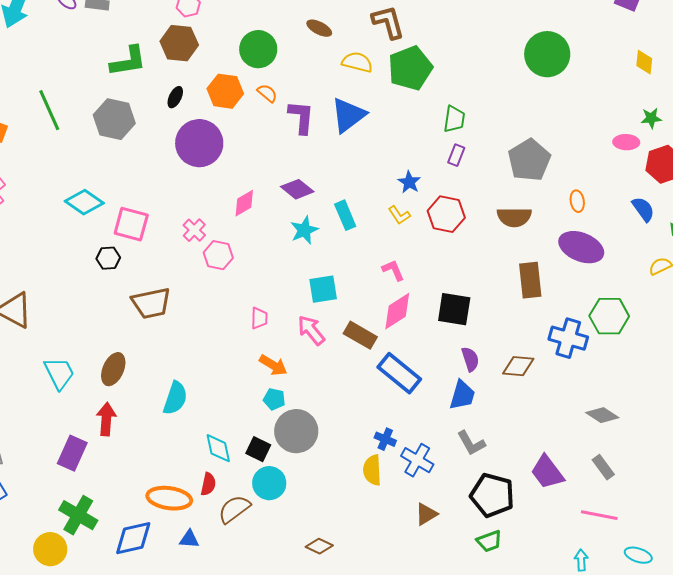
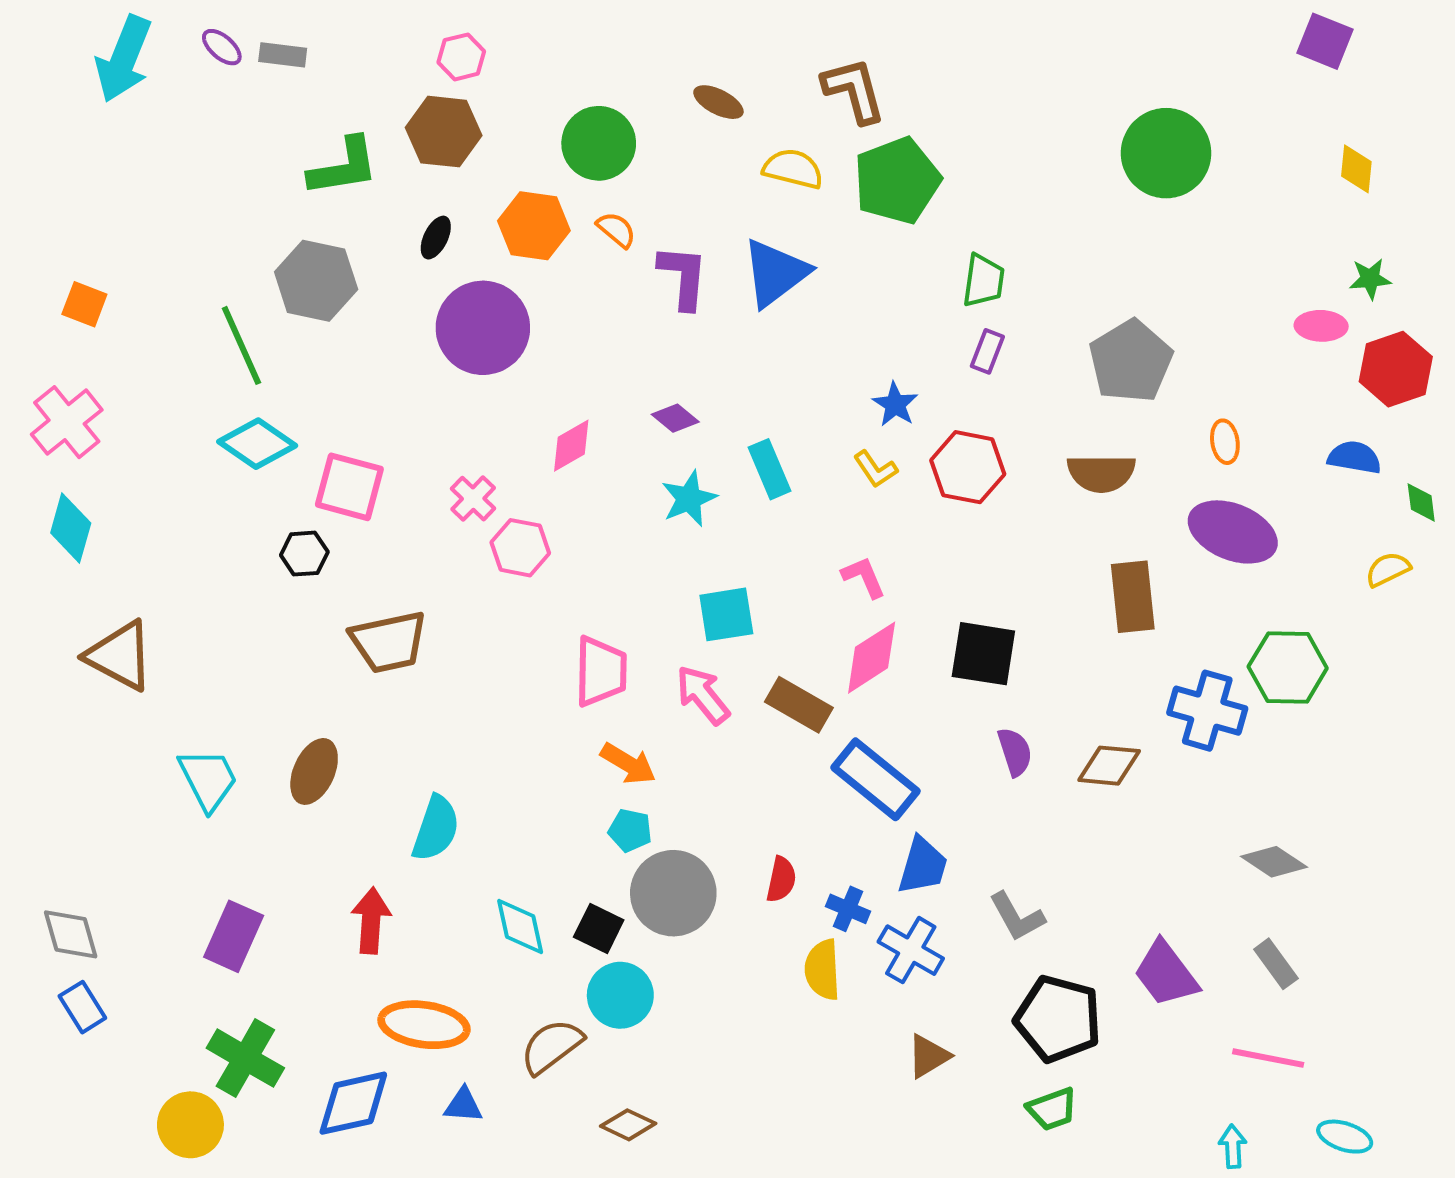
green line: (49, 110) -> (241, 345), moved
purple diamond: (297, 189) -> (675, 418), size x0.7
blue semicircle: (643, 209) -> (1354, 457), turned -44
pink trapezoid: (259, 318) -> (601, 671), size x1.6
blue trapezoid: (462, 395) -> (923, 866), moved
red arrow: (106, 419) -> (371, 921), moved
red semicircle: (208, 484) -> (781, 879), moved
brown diamond: (319, 546) -> (628, 1125), moved

